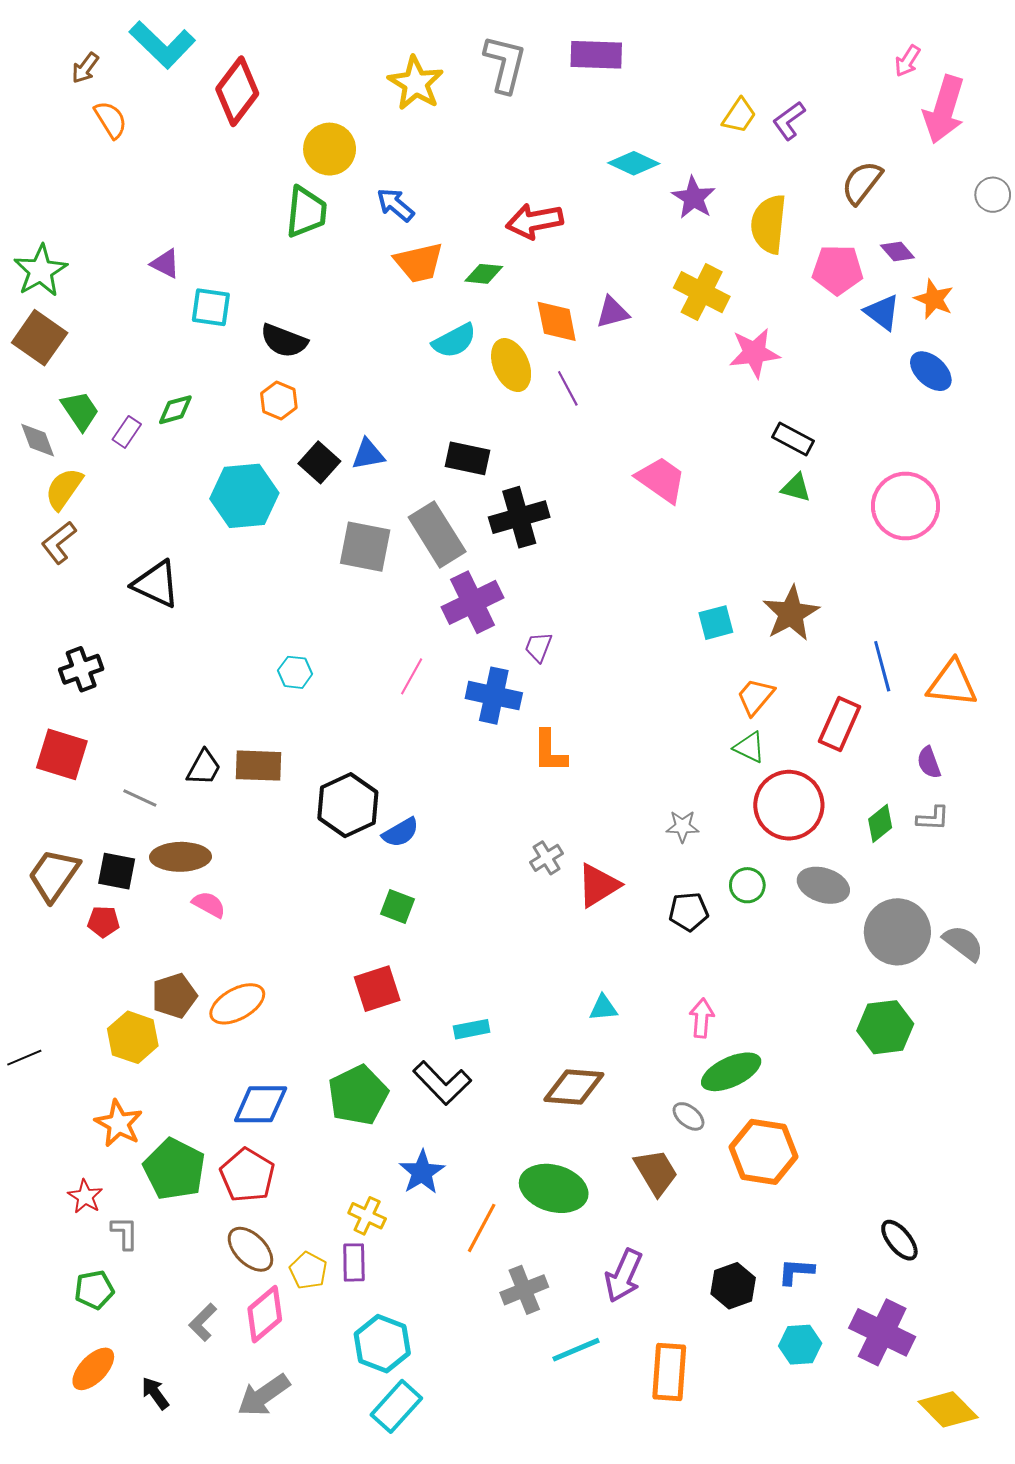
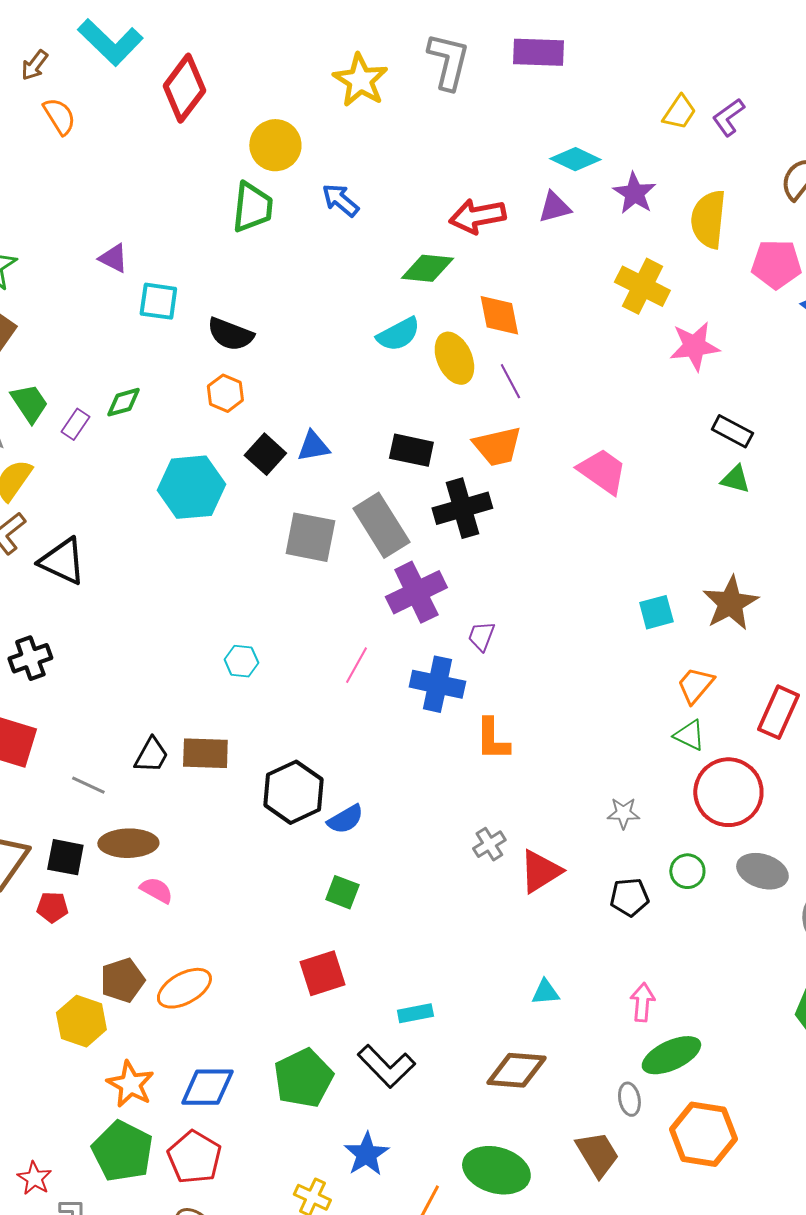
orange trapezoid: (419, 263) -> (497, 446), moved
green diamond: (484, 274) -> (427, 268), size x1.4
purple triangle: (612, 312) -> (554, 207), moved
black triangle: (156, 584) -> (62, 561), moved
gray ellipse: (689, 1116) -> (629, 1099), turned 40
orange star: (119, 1124) -> (130, 1084), moved

